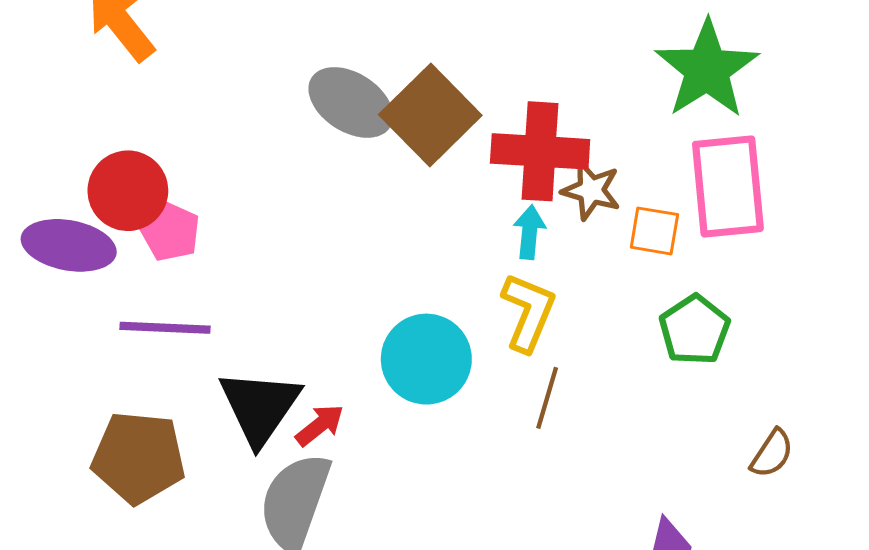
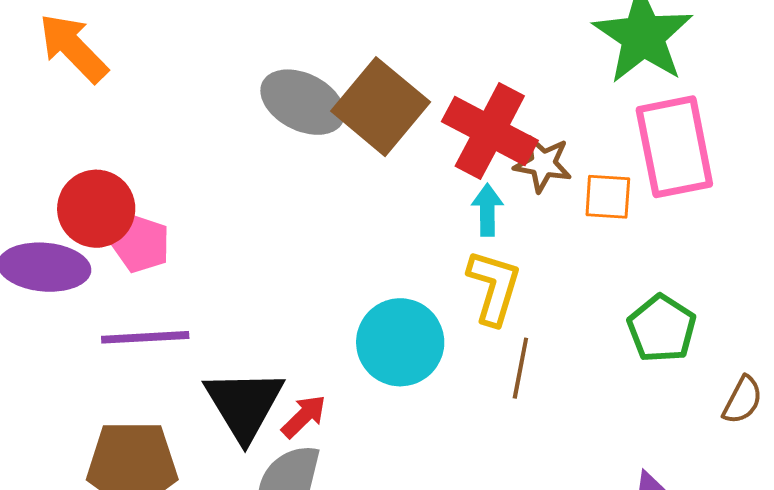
red cross: (540, 151) -> (490, 131), turned 30
green pentagon: (695, 330) -> (662, 329), moved

